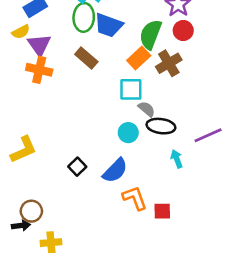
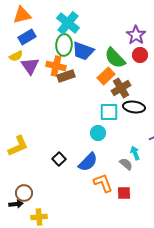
green semicircle: (150, 34) -> (115, 58), turned -65
brown rectangle: (86, 58) -> (66, 76), turned -60
brown cross: (169, 63) -> (121, 88), moved
orange cross: (39, 70) -> (56, 66), moved
cyan square: (131, 89) -> (109, 112), moved
gray semicircle: (147, 109) -> (126, 164), moved
black ellipse: (161, 126) -> (134, 107), moved

